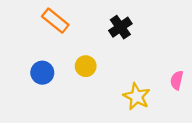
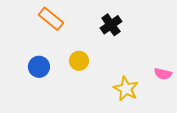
pink semicircle: (177, 80) -> (163, 74), turned -90

